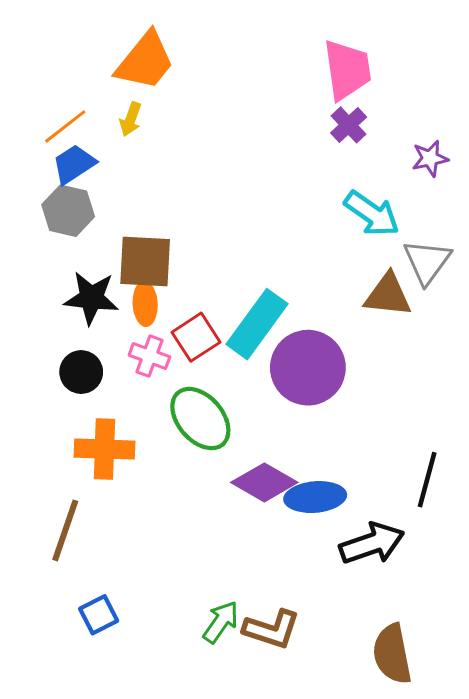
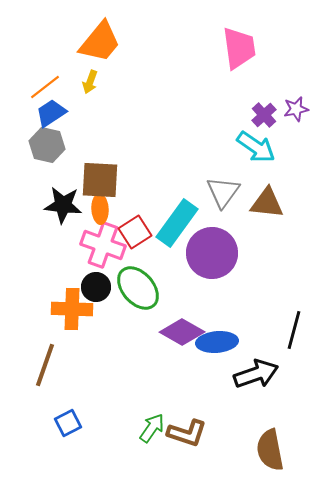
purple cross: (349, 125) -> (264, 115), moved
gray triangle: (427, 262) -> (223, 192), moved
pink cross: (149, 356) -> (103, 245), size x1.6
black circle: (81, 372) -> (96, 287), moved

